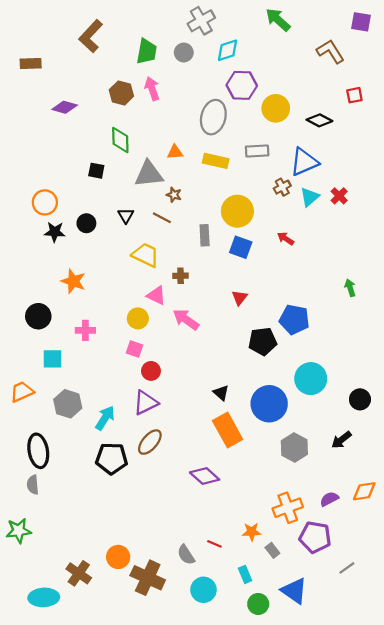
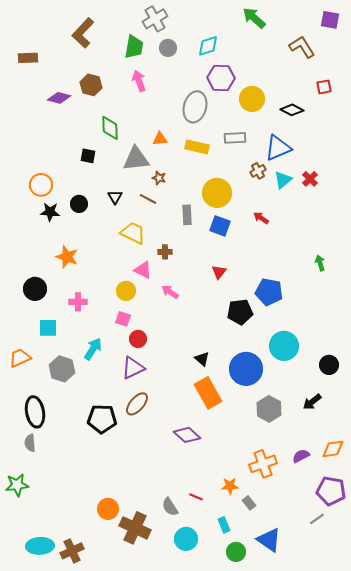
gray cross: (201, 21) -> (155, 19), moved
brown hexagon: (121, 93) -> (91, 85), moved
pink arrow: (186, 320) -> (170, 292), size x0.7
cyan arrow: (105, 418) -> (93, 349), moved
purple pentagon: (315, 537) -> (331, 491), moved
brown cross: (79, 573) -> (72, 551), moved, turned 30

